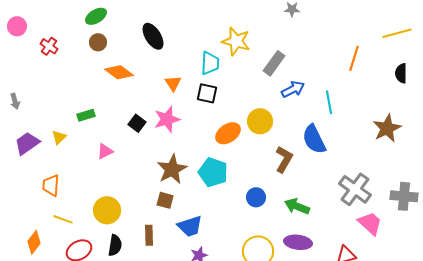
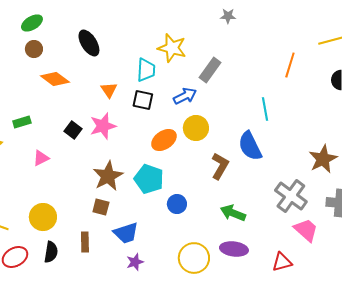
blue arrow: (293, 89) -> (185, 96), moved
brown star: (387, 128) -> (323, 159), moved
blue circle: (256, 197) -> (177, 204), moved

